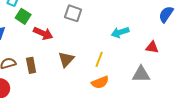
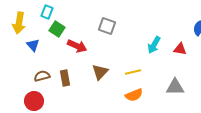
cyan arrow: (120, 32) -> (154, 45), turned -42
red triangle: (152, 47) -> (180, 49), moved
yellow line: (99, 59) -> (133, 72), turned 56

